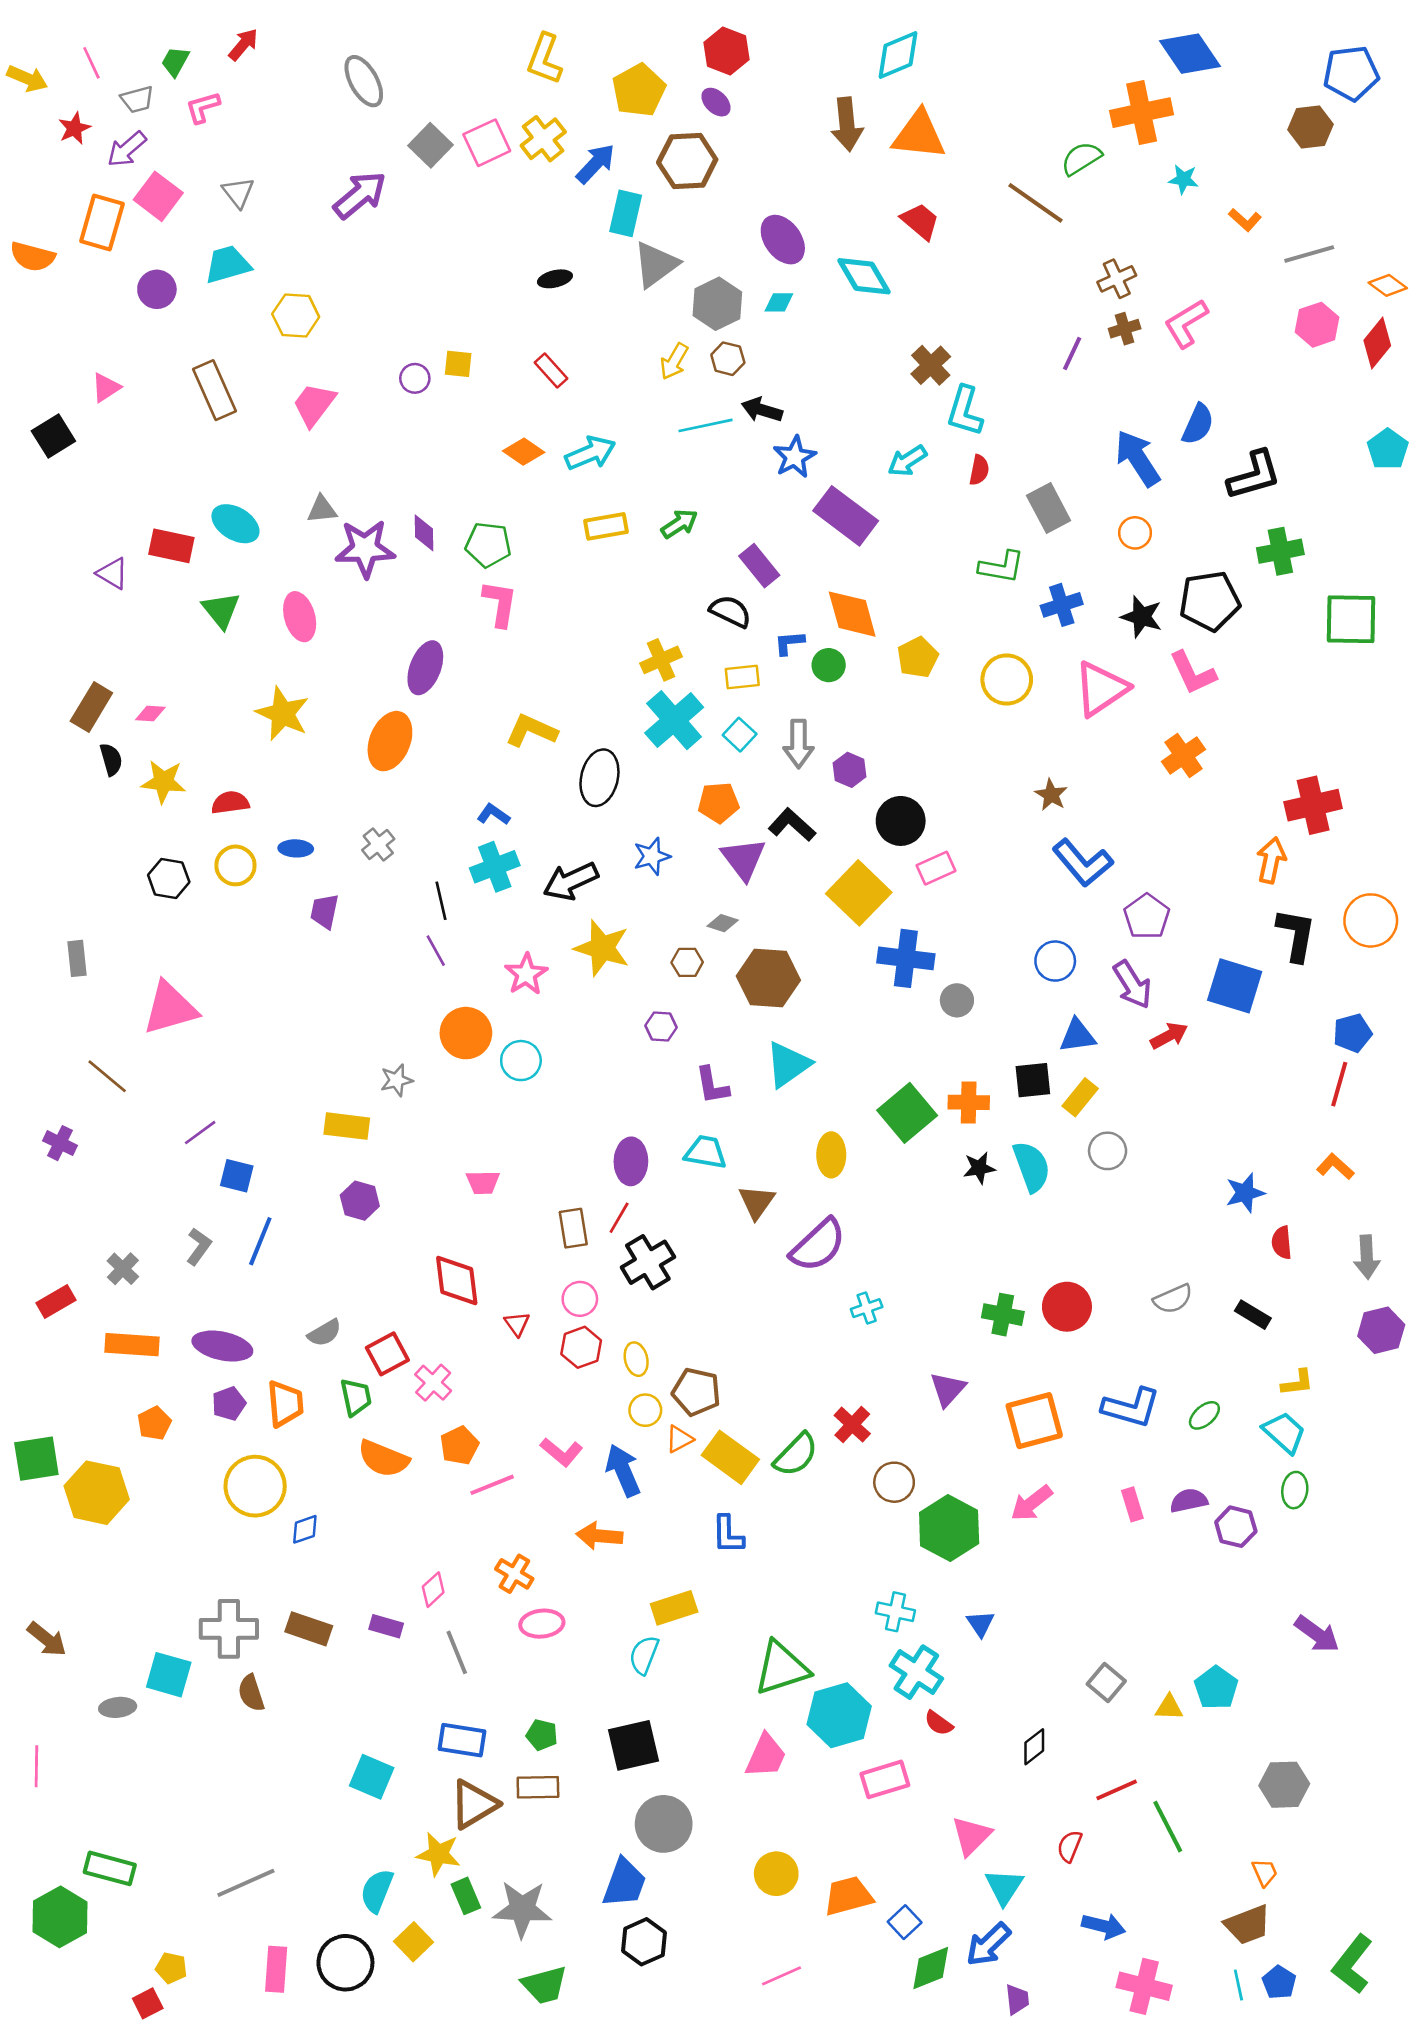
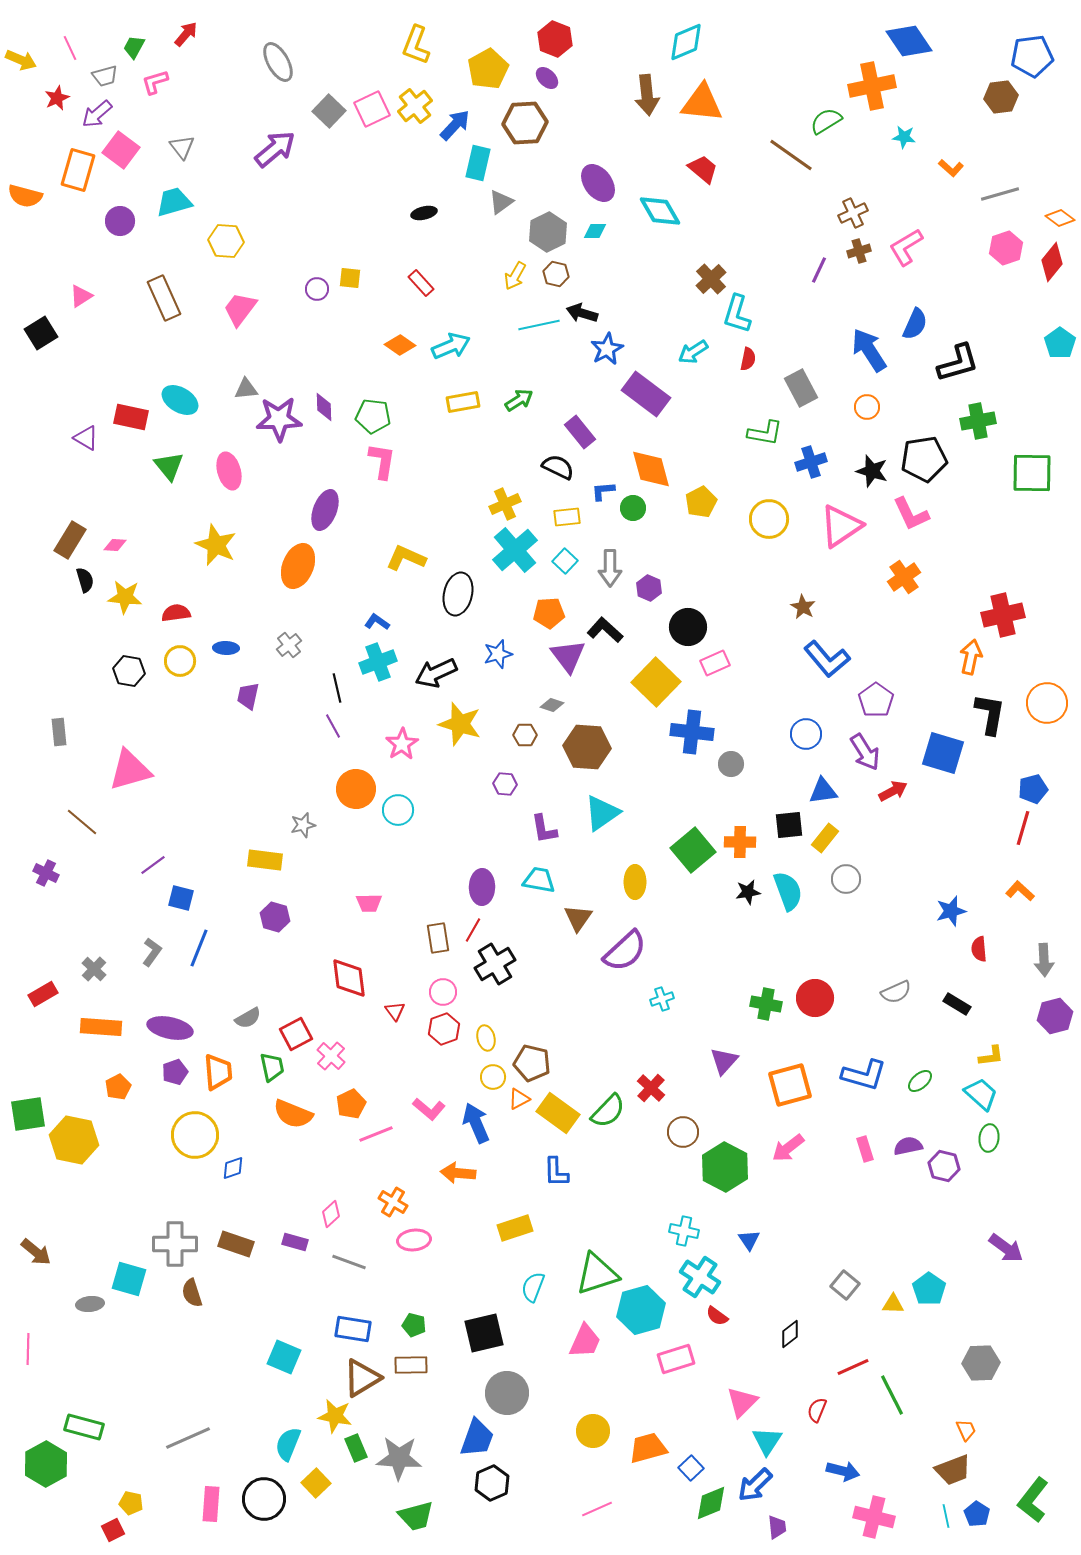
gray triangle: (656, 264) -> (501, 202), size x0.7
gray line: (457, 1652) -> (349, 1262), turned -48
cyan semicircle: (644, 1655) -> (533, 1287), moved

